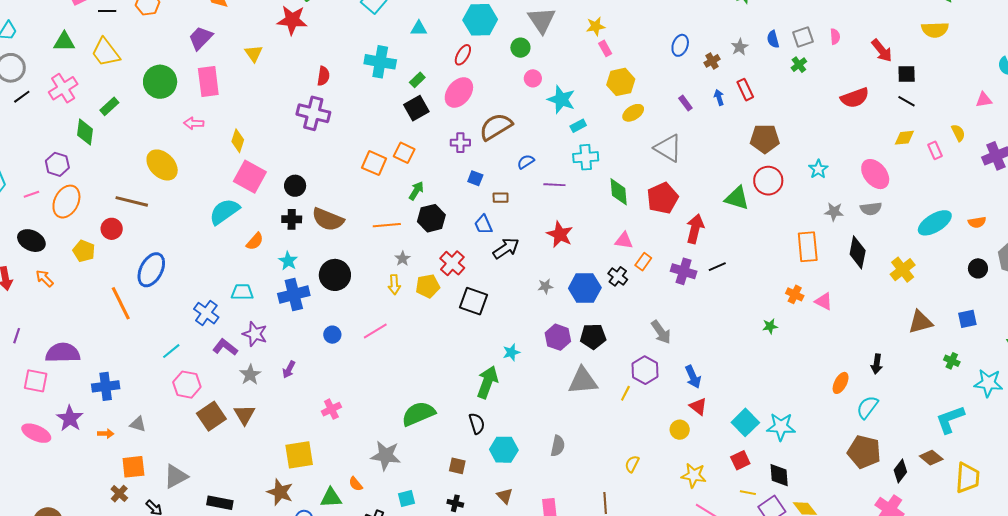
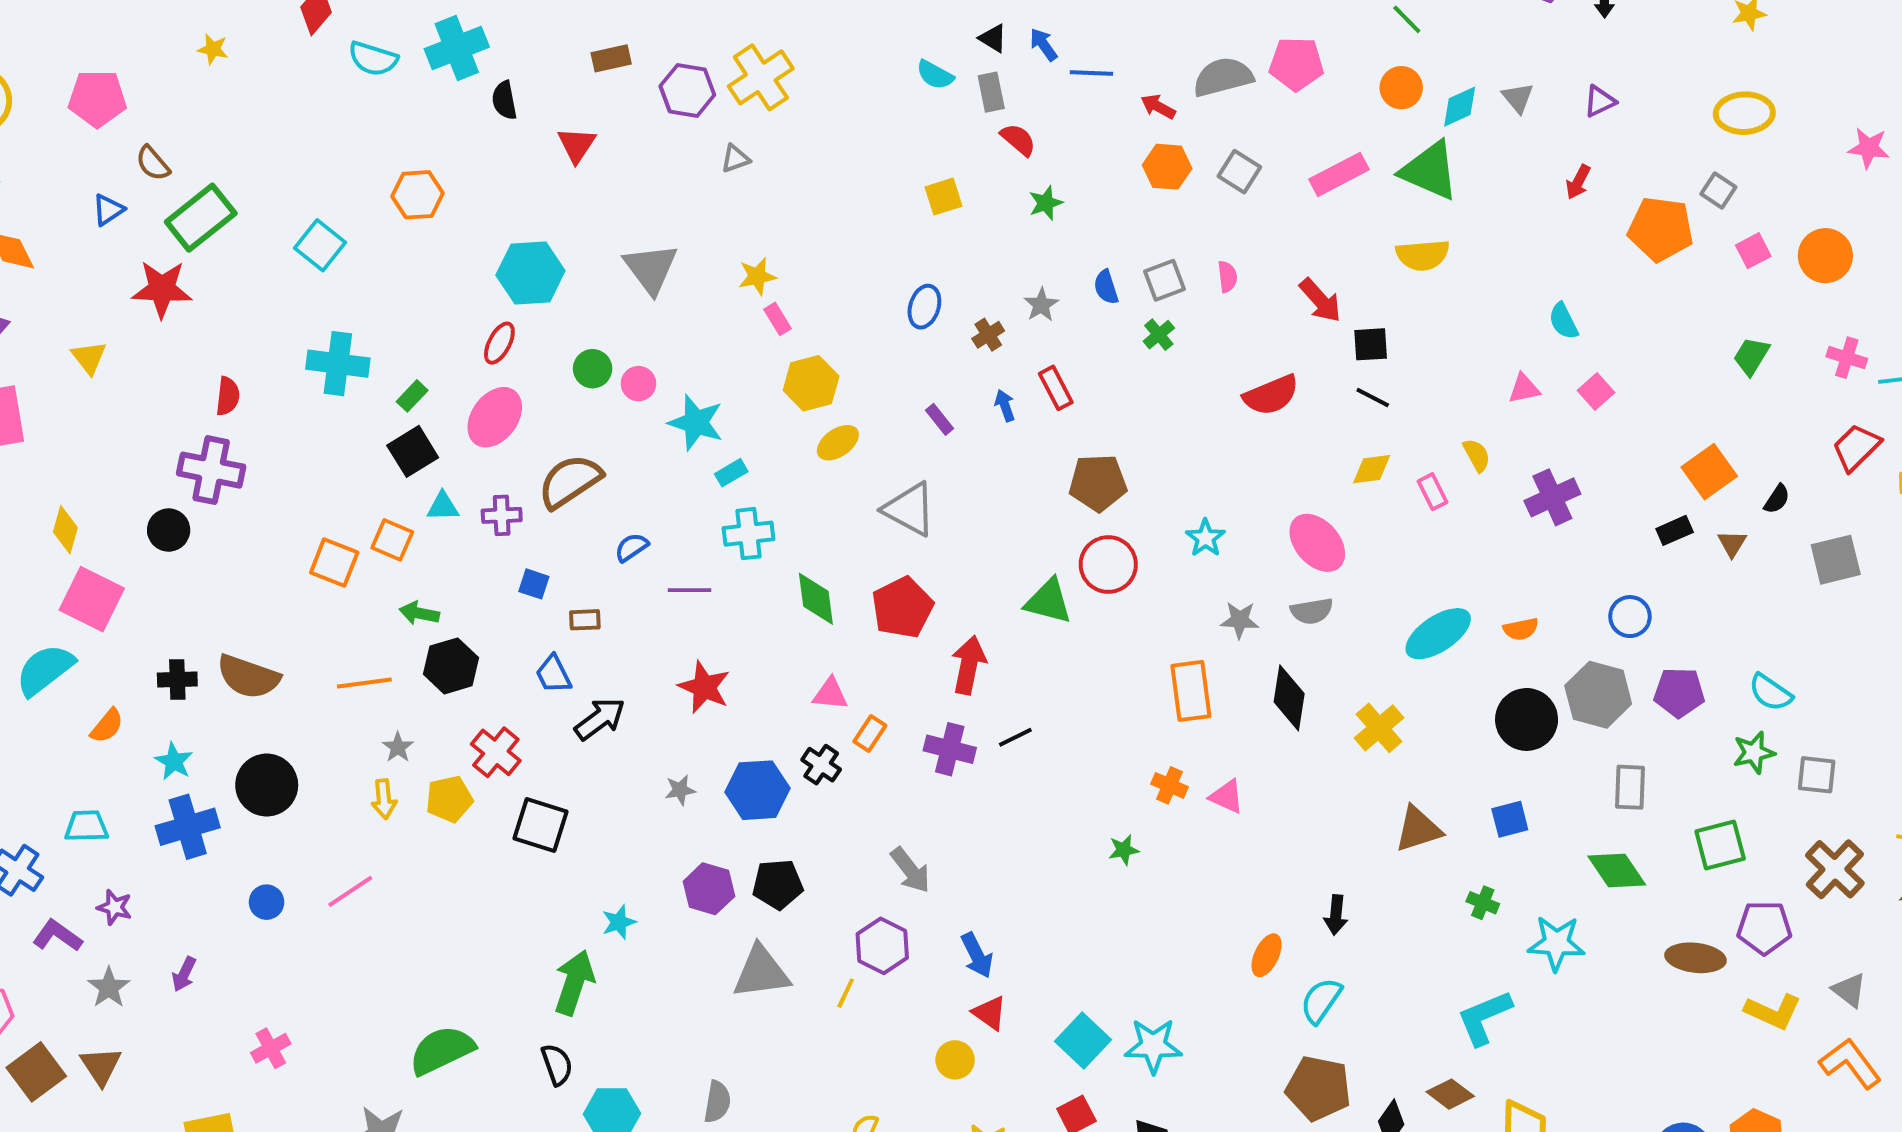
cyan triangle: (419, 28) -> (443, 506), moved
green circle: (520, 48) -> (593, 369), moved
black circle: (295, 186) -> (169, 530), moved
green arrow: (416, 191) -> (419, 613), turned -108
black circle: (978, 268) -> (1527, 719), size x1.6
purple star: (255, 334) -> (115, 907), size x0.7

